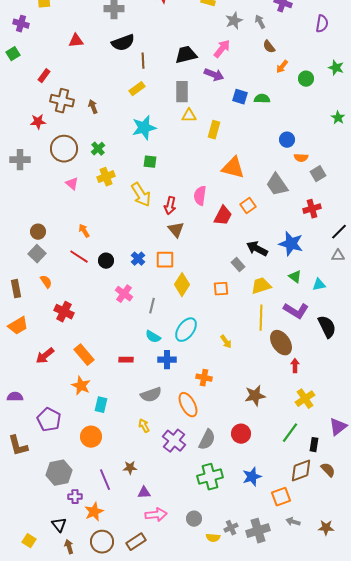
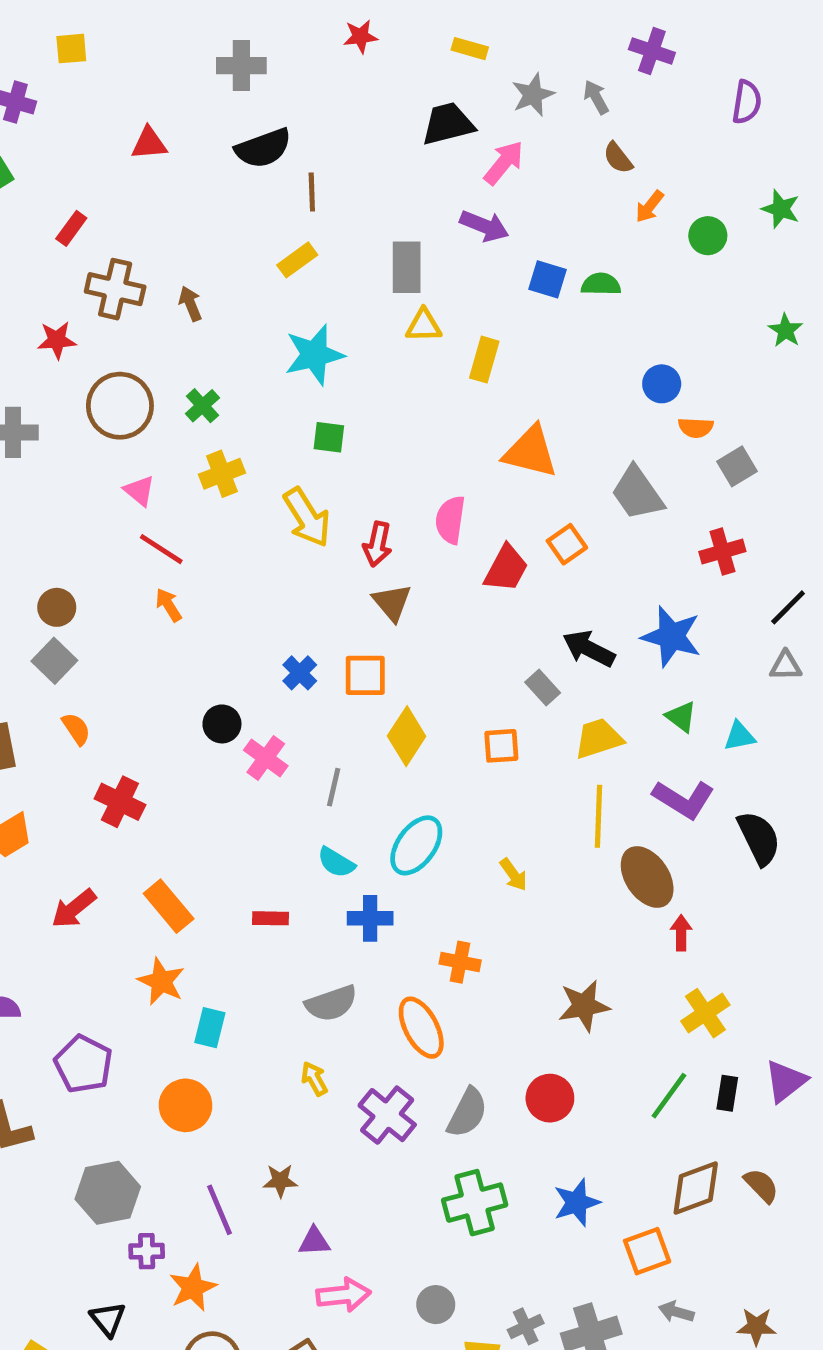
black trapezoid: (186, 55) -> (448, 124), moved
red line: (79, 257) -> (161, 549), moved
black circle: (106, 261) -> (222, 724), moved
black rectangle: (314, 445) -> (727, 1093), moved

